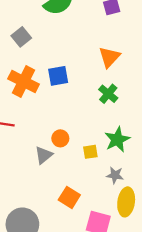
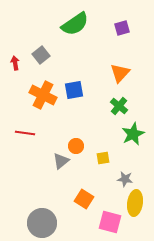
green star: (117, 139) -> (133, 134), moved

